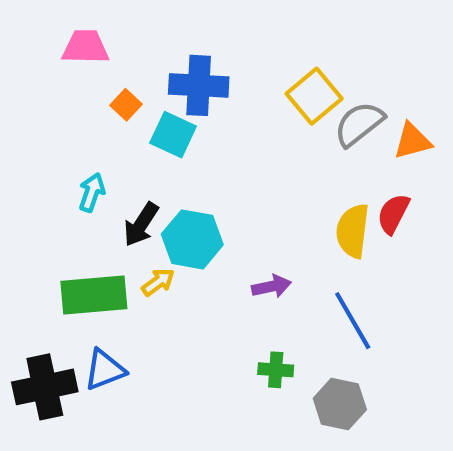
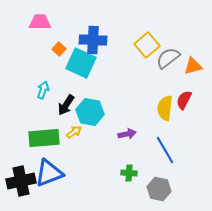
cyan square: (173, 135) -> (81, 63), size x1.4
blue triangle: (105, 370) -> (49, 173), size x1.4

